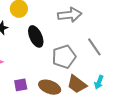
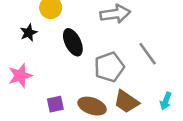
cyan arrow: (99, 82) -> (166, 101), moved

